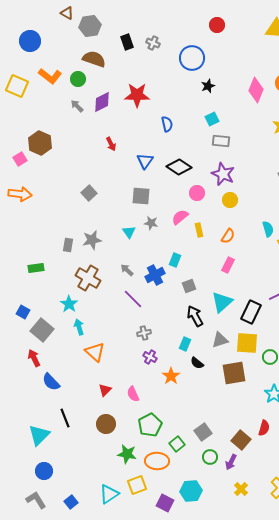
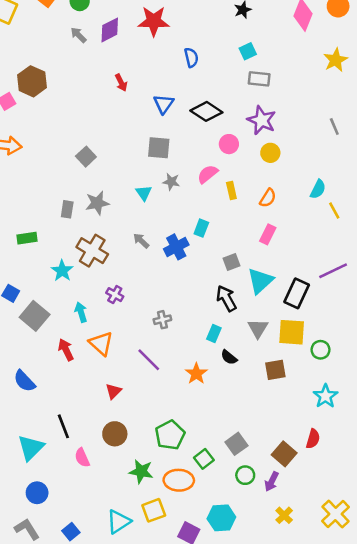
gray square: (89, 193) -> (86, 157), moved
cyan semicircle: (268, 229) -> (318, 189), turned 42
gray square: (189, 286) -> (231, 262), moved
purple line: (133, 299) -> (149, 360), moved
cyan star: (69, 304) -> (62, 271), moved
gray triangle: (220, 340) -> (258, 328), turned -42
purple cross: (150, 357) -> (115, 295), moved
red arrow: (34, 358) -> (66, 350), moved
brown square: (234, 373) -> (275, 370), size x0.7
blue semicircle: (51, 382) -> (24, 381), moved
pink semicircle: (133, 394) -> (82, 458), moved

